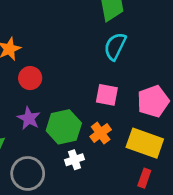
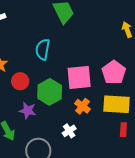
cyan semicircle: (115, 46) -> (43, 49), moved
pink square: (107, 95) -> (79, 77), size x1.5
green hexagon: (64, 127) -> (50, 92), moved

